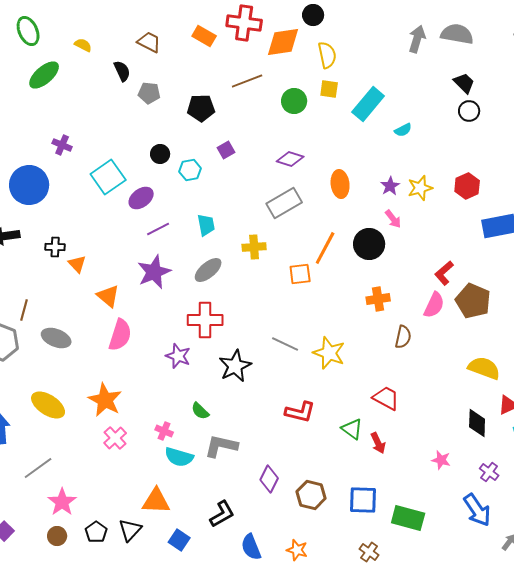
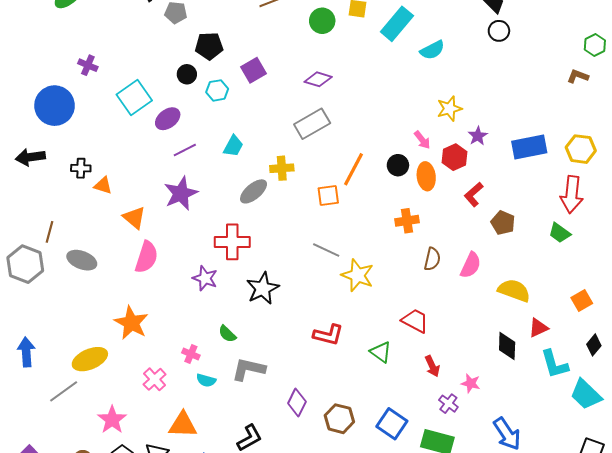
black pentagon: (201, 108) -> (209, 46), moved
cyan semicircle: (403, 130) -> (432, 50), size x1.4
purple square: (226, 150) -> (254, 70), size x1.4
orange ellipse: (340, 184) -> (426, 176), moved
purple star: (390, 186) -> (478, 136), moved
red hexagon: (467, 186) -> (455, 157), moved
cyan trapezoid: (206, 225) -> (233, 146), turned 40
black circle: (369, 244) -> (398, 165), size x0.7
orange triangle: (77, 264) -> (103, 185), turned -30
gray ellipse: (208, 270) -> (254, 191), moved
brown pentagon: (473, 301) -> (503, 223), size x0.7
pink semicircle: (434, 305) -> (471, 265), moved
gray line: (285, 344) -> (326, 250), moved
yellow ellipse: (48, 405) -> (90, 359), moved, turned -56
pink cross: (115, 438) -> (155, 379), moved
red arrow: (378, 443) -> (432, 366), moved
cyan semicircle: (179, 457) -> (206, 380), size x0.7
purple cross: (489, 472) -> (448, 404), moved
blue square: (363, 500) -> (392, 424), turned 32
pink star: (62, 502) -> (112, 420), moved

